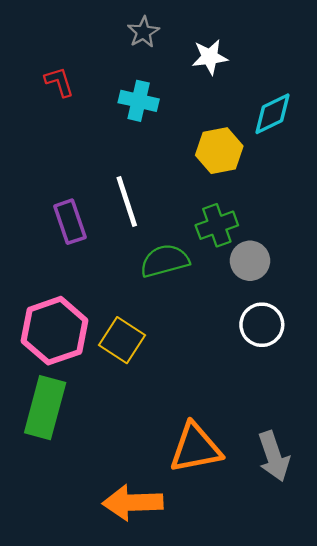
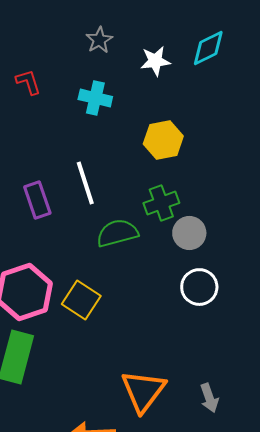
cyan diamond: (273, 114) -> (208, 48), moved
orange triangle: (195, 448) -> (143, 391), turned -42
gray arrow: (274, 456) -> (209, 398), size x0.7

